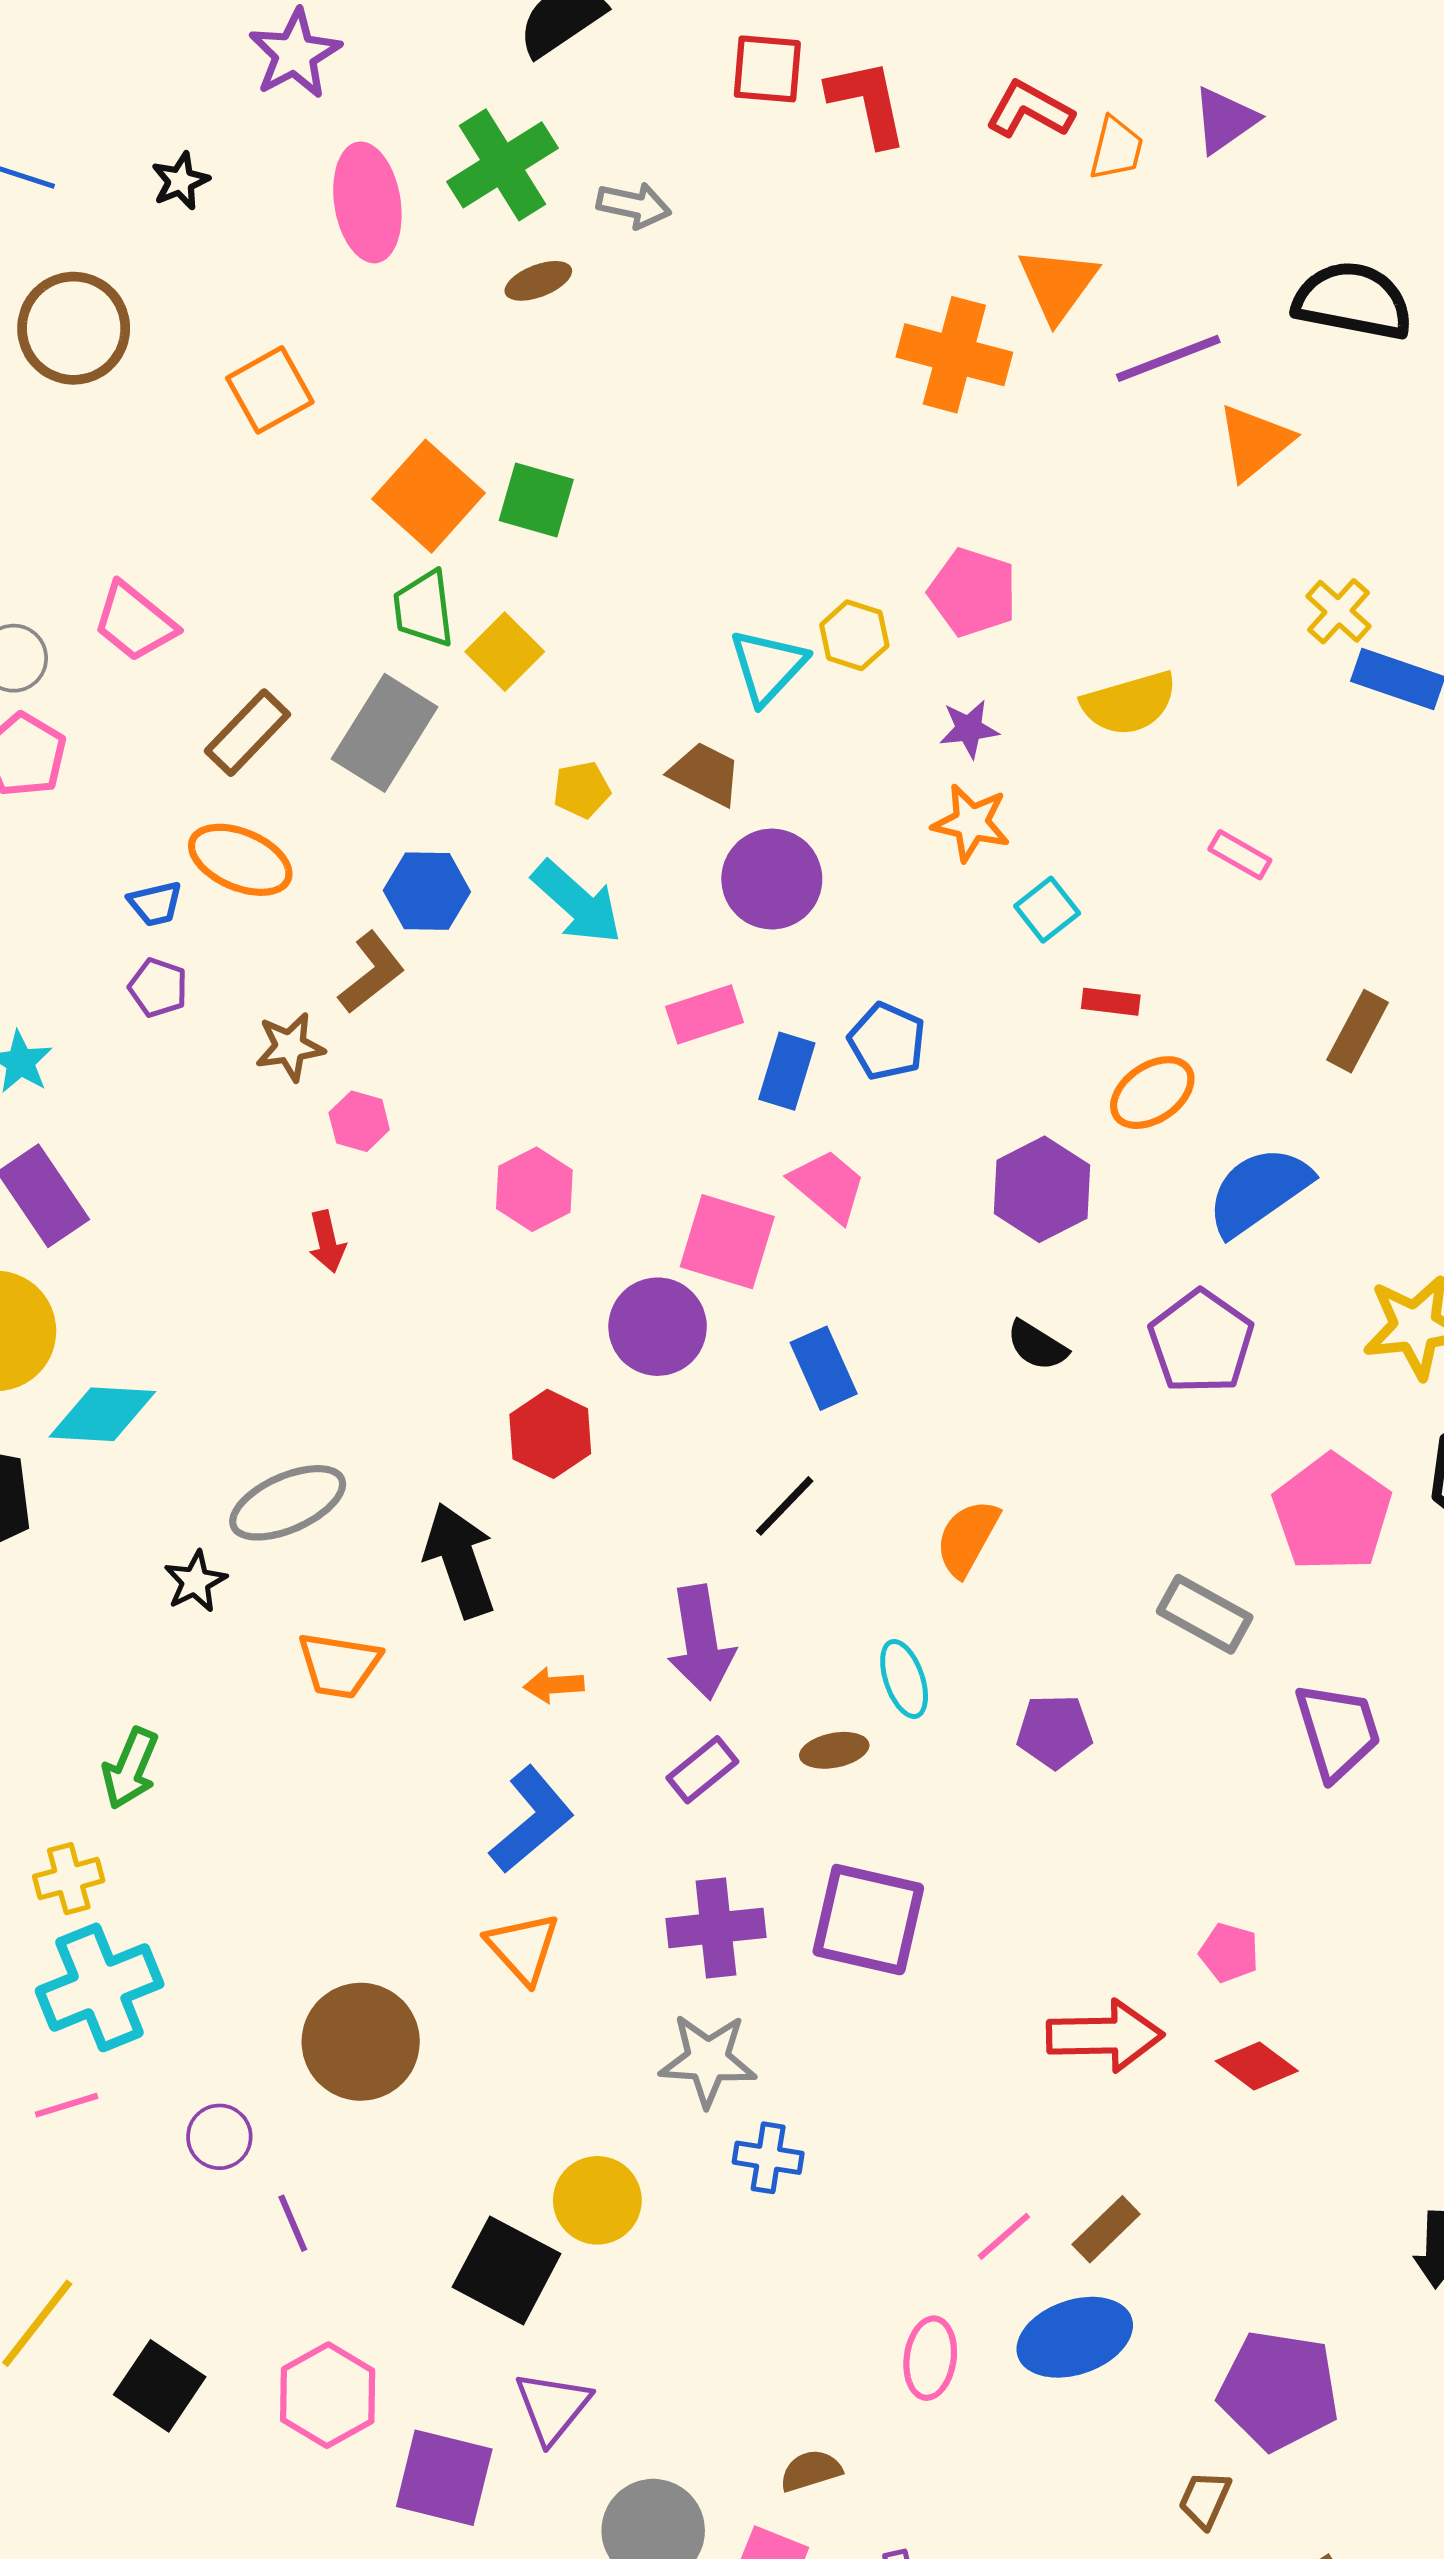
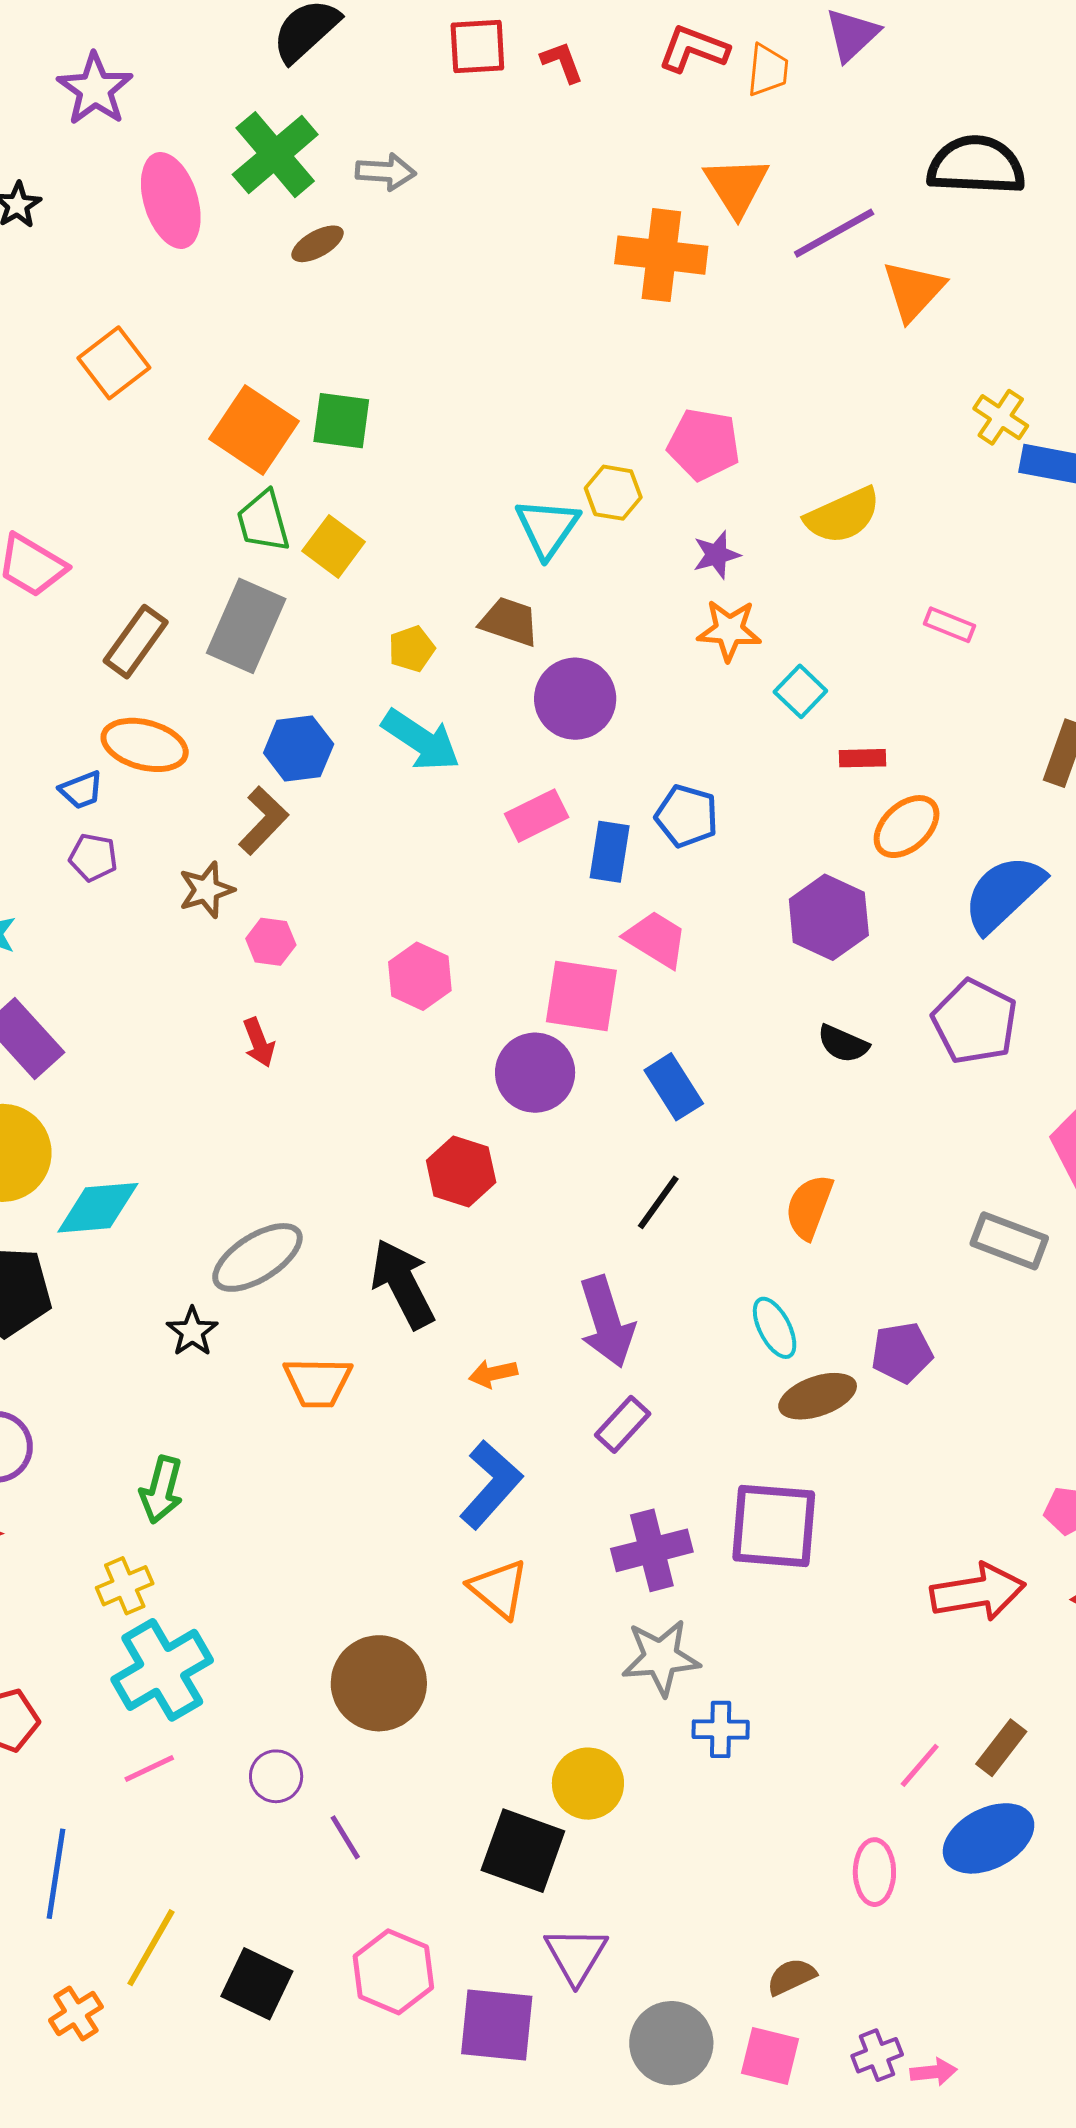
red L-shape: (867, 103) -> (562, 62), size x0.6
brown ellipse: (834, 1750) -> (818, 1396), moved, size x1.4

